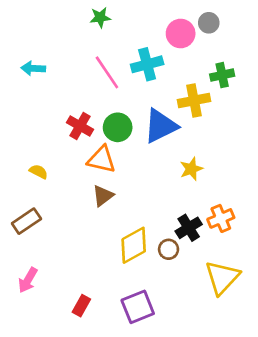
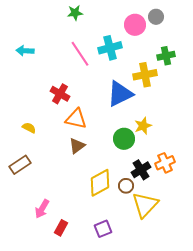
green circle: (118, 127) -> (124, 139), moved
yellow triangle: (222, 277) -> (145, 205), moved
pink arrow: (28, 280) -> (42, 209), moved
purple square: (138, 307) -> (103, 229), size x0.7

